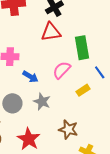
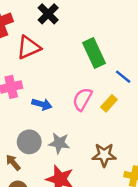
red triangle: (51, 32) -> (29, 47), moved
pink semicircle: (62, 70) -> (82, 99), moved
gray star: (42, 102) -> (59, 143), moved

